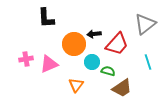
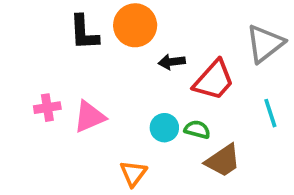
orange circle: (74, 44) -> (135, 25), moved
cyan circle: (92, 62) -> (164, 128), moved
orange triangle: (76, 85) -> (133, 173), moved

